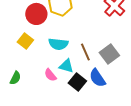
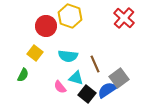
gray square: (109, 54) -> (119, 78), moved
green semicircle: (15, 78) -> (23, 75), moved
blue semicircle: (97, 78) -> (107, 90), turned 90

